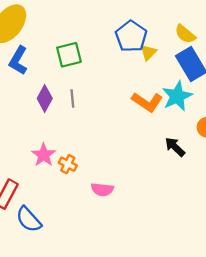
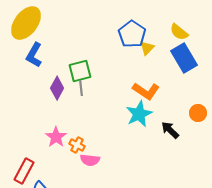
green square: (69, 55) -> (80, 71), moved
cyan star: (177, 96) -> (139, 114), moved
pink semicircle: (102, 189) -> (90, 160), moved

